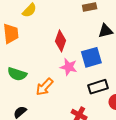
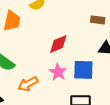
red diamond: (60, 41) -> (58, 44), turned 30

